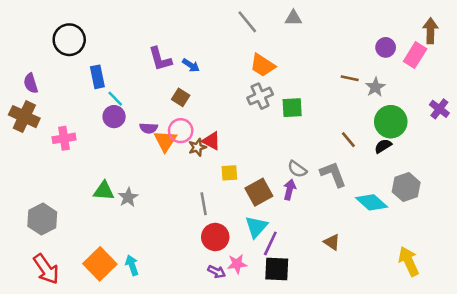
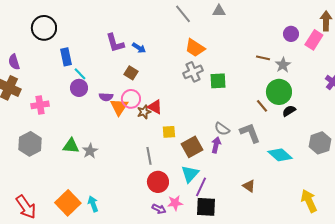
green circle: (391, 122) -> (279, 92), moved
gray hexagon: (406, 187) -> (320, 143), moved
gray hexagon: (42, 219) -> (30, 144), moved

